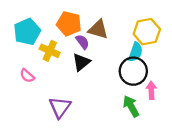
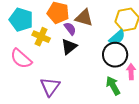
cyan pentagon: (27, 32) -> (21, 20), turned -30
cyan semicircle: (136, 52) -> (117, 38), turned 30
pink semicircle: (27, 76) -> (21, 59), size x1.6

